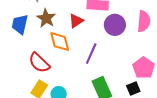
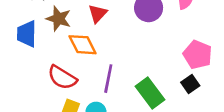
purple line: (91, 54) -> (108, 79), moved

